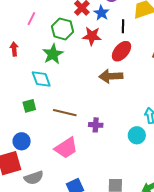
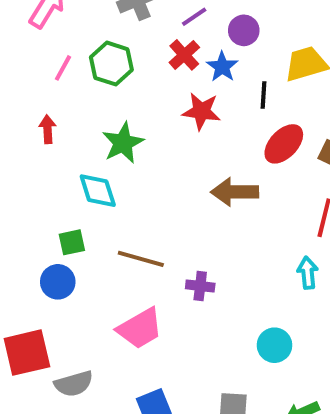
pink line: (31, 19) -> (63, 68), moved
green hexagon: (63, 29) -> (111, 64), moved
red ellipse: (121, 51) -> (284, 144), moved
cyan circle: (137, 135) -> (275, 345), moved
blue circle: (22, 141) -> (58, 282), moved

